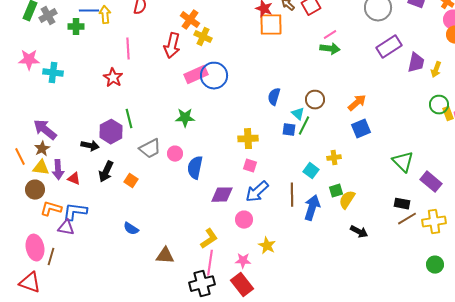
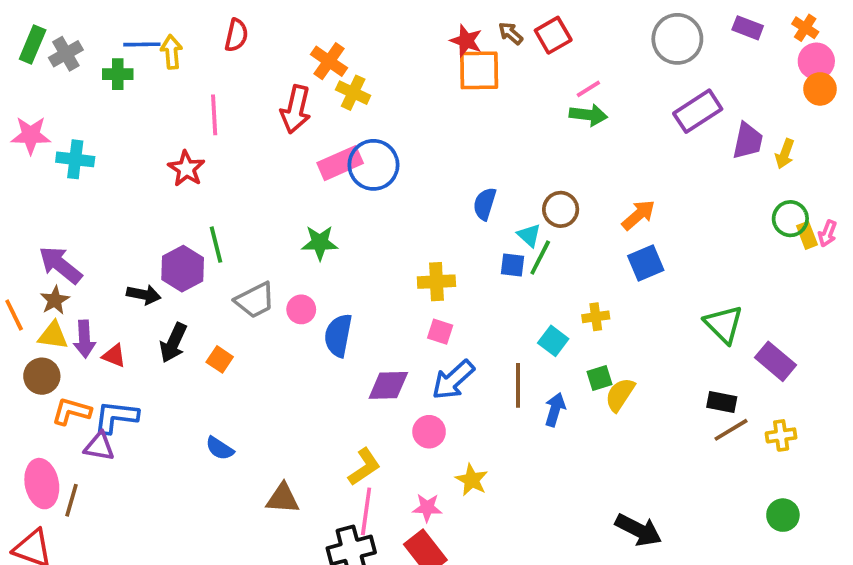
blue arrow: (312, 208) -> (555, 409), size x0.7
yellow cross: (434, 222) -> (781, 435), size x0.7
black arrow: (359, 232) -> (638, 530), moved, size x1.4

